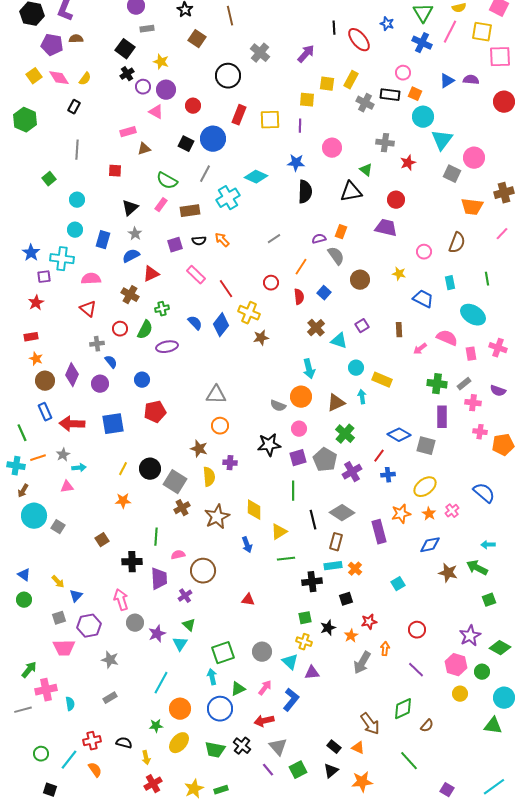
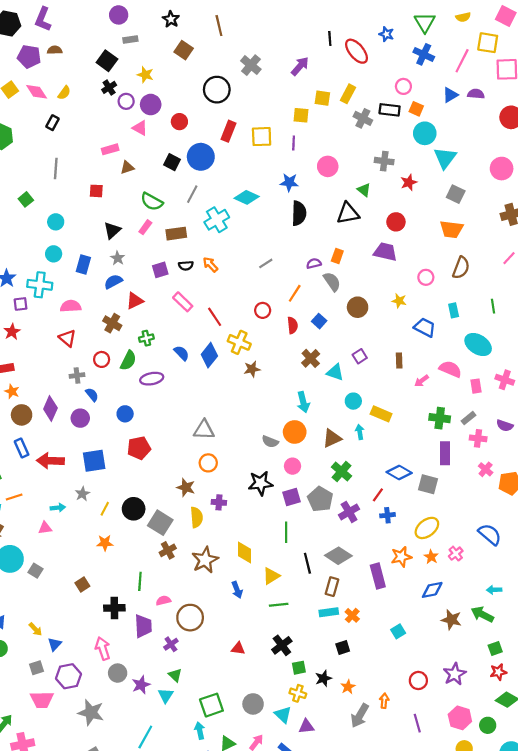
pink line: (450, 32) -> (462, 61), moved
pink circle: (474, 158) -> (502, 169), moved
orange trapezoid: (472, 207) -> (451, 229), moved
pink cross: (480, 432) -> (486, 469), turned 32
gray star: (63, 455) -> (82, 494), moved
black cross: (312, 582) -> (282, 645), moved, turned -30
red star: (369, 622) -> (498, 672), moved
purple star: (470, 636) -> (455, 674), moved
gray star: (110, 660) -> (91, 712), size x1.4
purple line: (416, 670) -> (417, 723), turned 30

